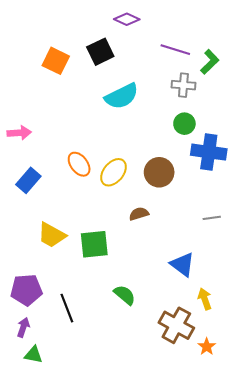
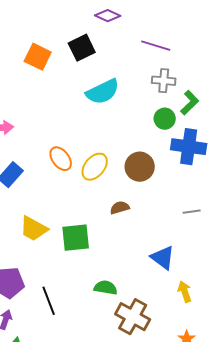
green L-shape: (210, 62) -> (190, 103), moved
green semicircle: (125, 295) -> (106, 288), turned -30
brown cross: (176, 325) -> (133, 317), moved

